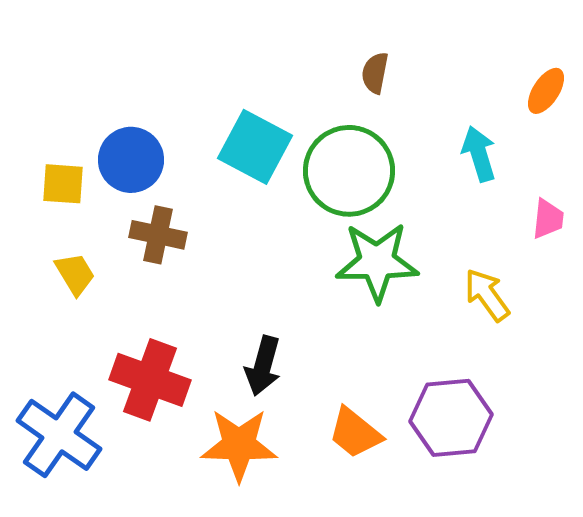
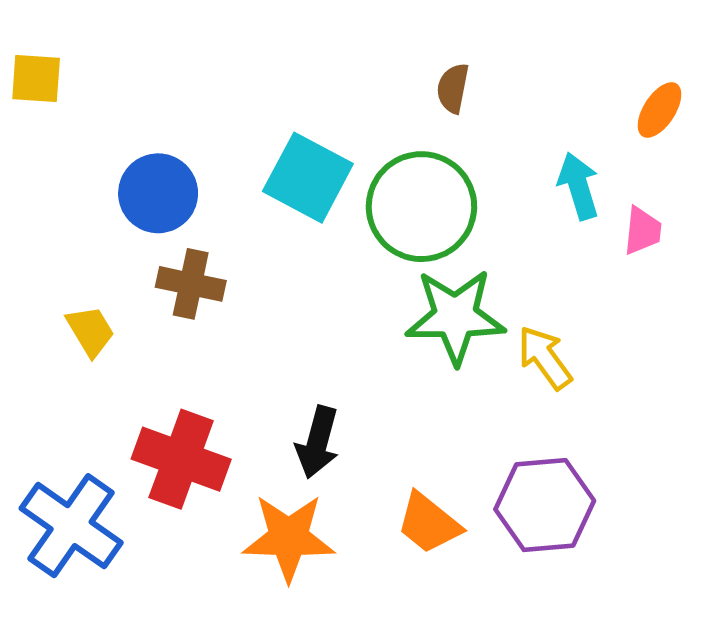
yellow square: (63, 184) -> (36, 79), moved
pink trapezoid: (548, 219) -> (643, 231), moved
yellow arrow: (487, 295) -> (545, 358), moved

